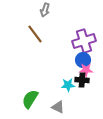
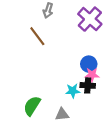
purple cross: (84, 41) -> (90, 19), moved, turned -30
gray triangle: (58, 107) -> (62, 114), turned -32

